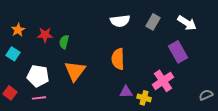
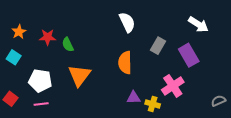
white semicircle: (120, 21) -> (127, 22), turned -108
gray rectangle: (153, 22) -> (158, 46), moved
green semicircle: (64, 42) -> (68, 45), turned -40

